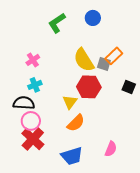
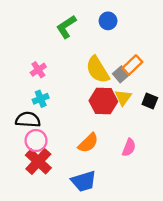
gray square: (104, 64) -> (121, 74), turned 32
yellow triangle: (70, 102) -> (123, 98), moved
pink semicircle: (111, 149) -> (129, 148), moved

